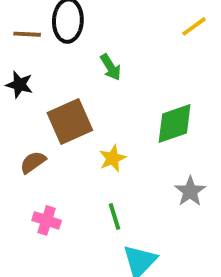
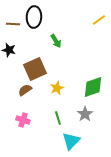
green diamond: (175, 123) -> (93, 87), moved
brown semicircle: (33, 162) -> (25, 90), moved
gray star: (190, 191) -> (85, 114), moved

